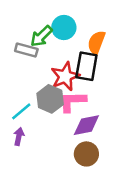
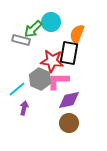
red star: (65, 76) -> (52, 61), turned 30
purple arrow: (19, 136) -> (24, 108), moved

